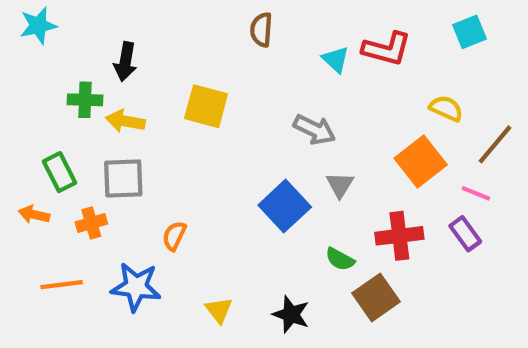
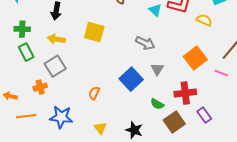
green cross: (85, 100) -> (22, 29), moved
yellow semicircle: (446, 108) -> (204, 20), moved
green rectangle: (59, 172) -> (26, 52), moved
gray square: (123, 178) -> (55, 66), turned -30
orange arrow: (34, 215) -> (10, 96), moved
purple rectangle: (465, 234) -> (204, 115), moved
orange semicircle: (174, 236) -> (94, 93), moved

